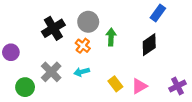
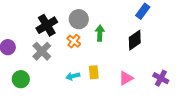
gray cross: (51, 72) -> (42, 51), moved
cyan arrow: (82, 72) -> (73, 76), moved
yellow rectangle: (115, 84) -> (94, 72), moved, turned 32
purple cross: (177, 86) -> (161, 78), turned -35

